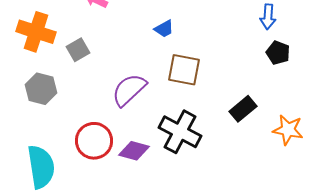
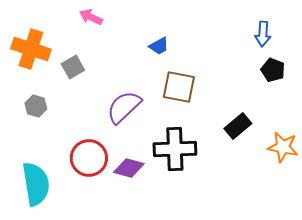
gray hexagon: (41, 89) -> (36, 106), size x0.7
black cross: (180, 132) -> (175, 149), turned -30

